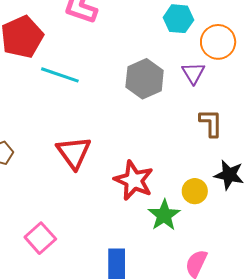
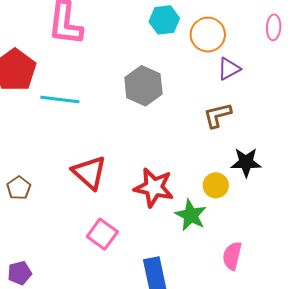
purple triangle: (193, 73) -> (229, 69), moved, turned 45
brown L-shape: (211, 123) -> (217, 115), turned -92
pink square: (40, 238) -> (102, 234), moved

